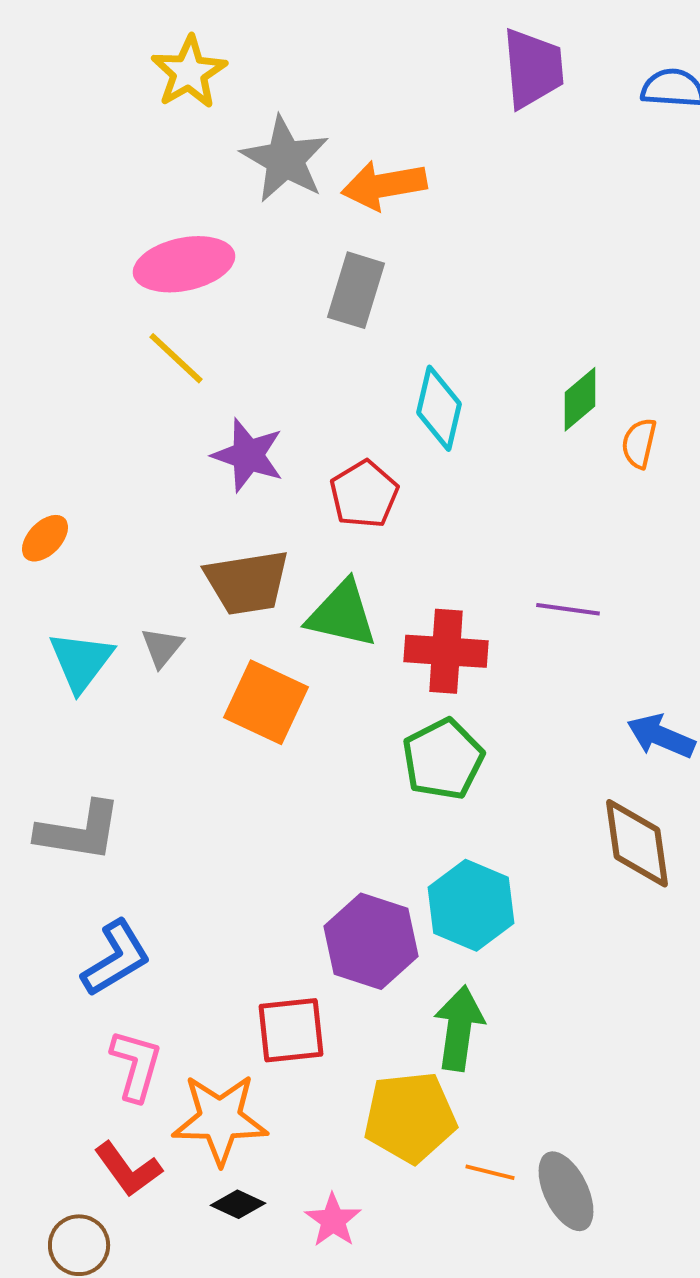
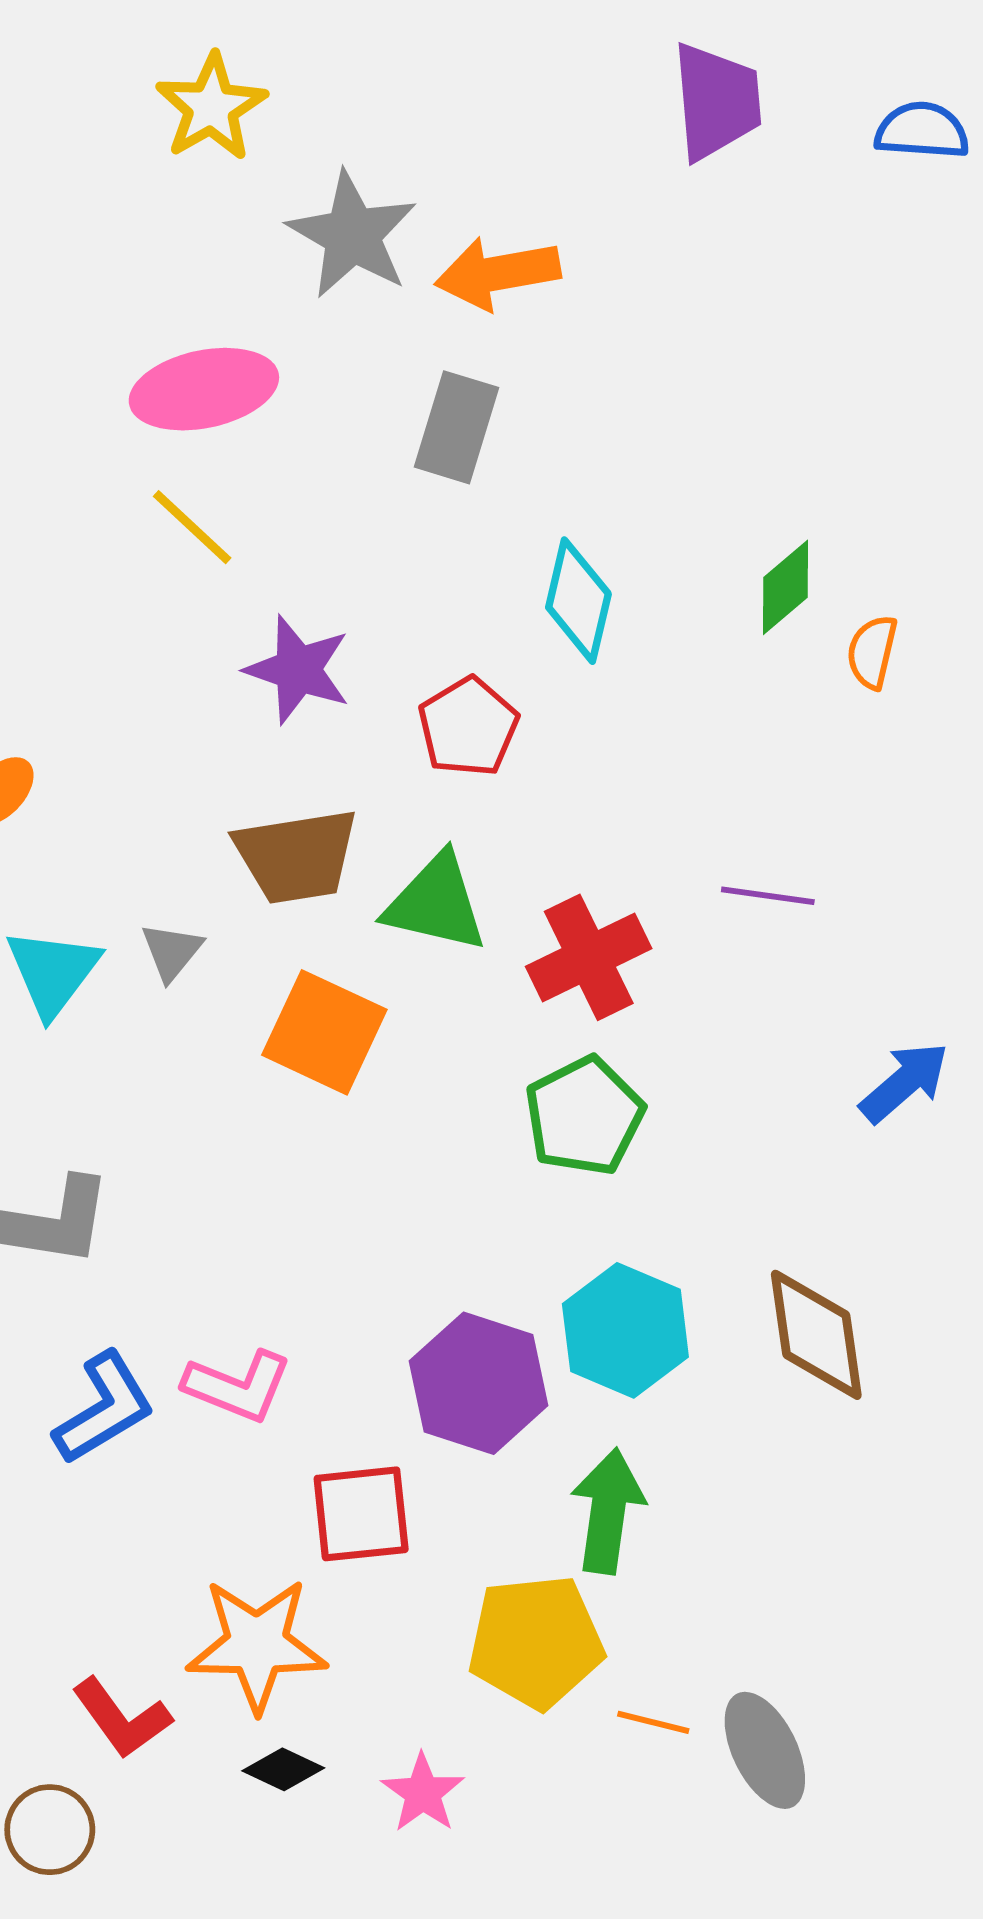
red cross: (446, 651) -> (589, 957), turned -30
blue arrow: (661, 736) -> (904, 1082), turned 116
brown diamond: (637, 843) -> (816, 1335), moved
pink L-shape: (136, 1065) -> (238, 1386), moved, turned 96

